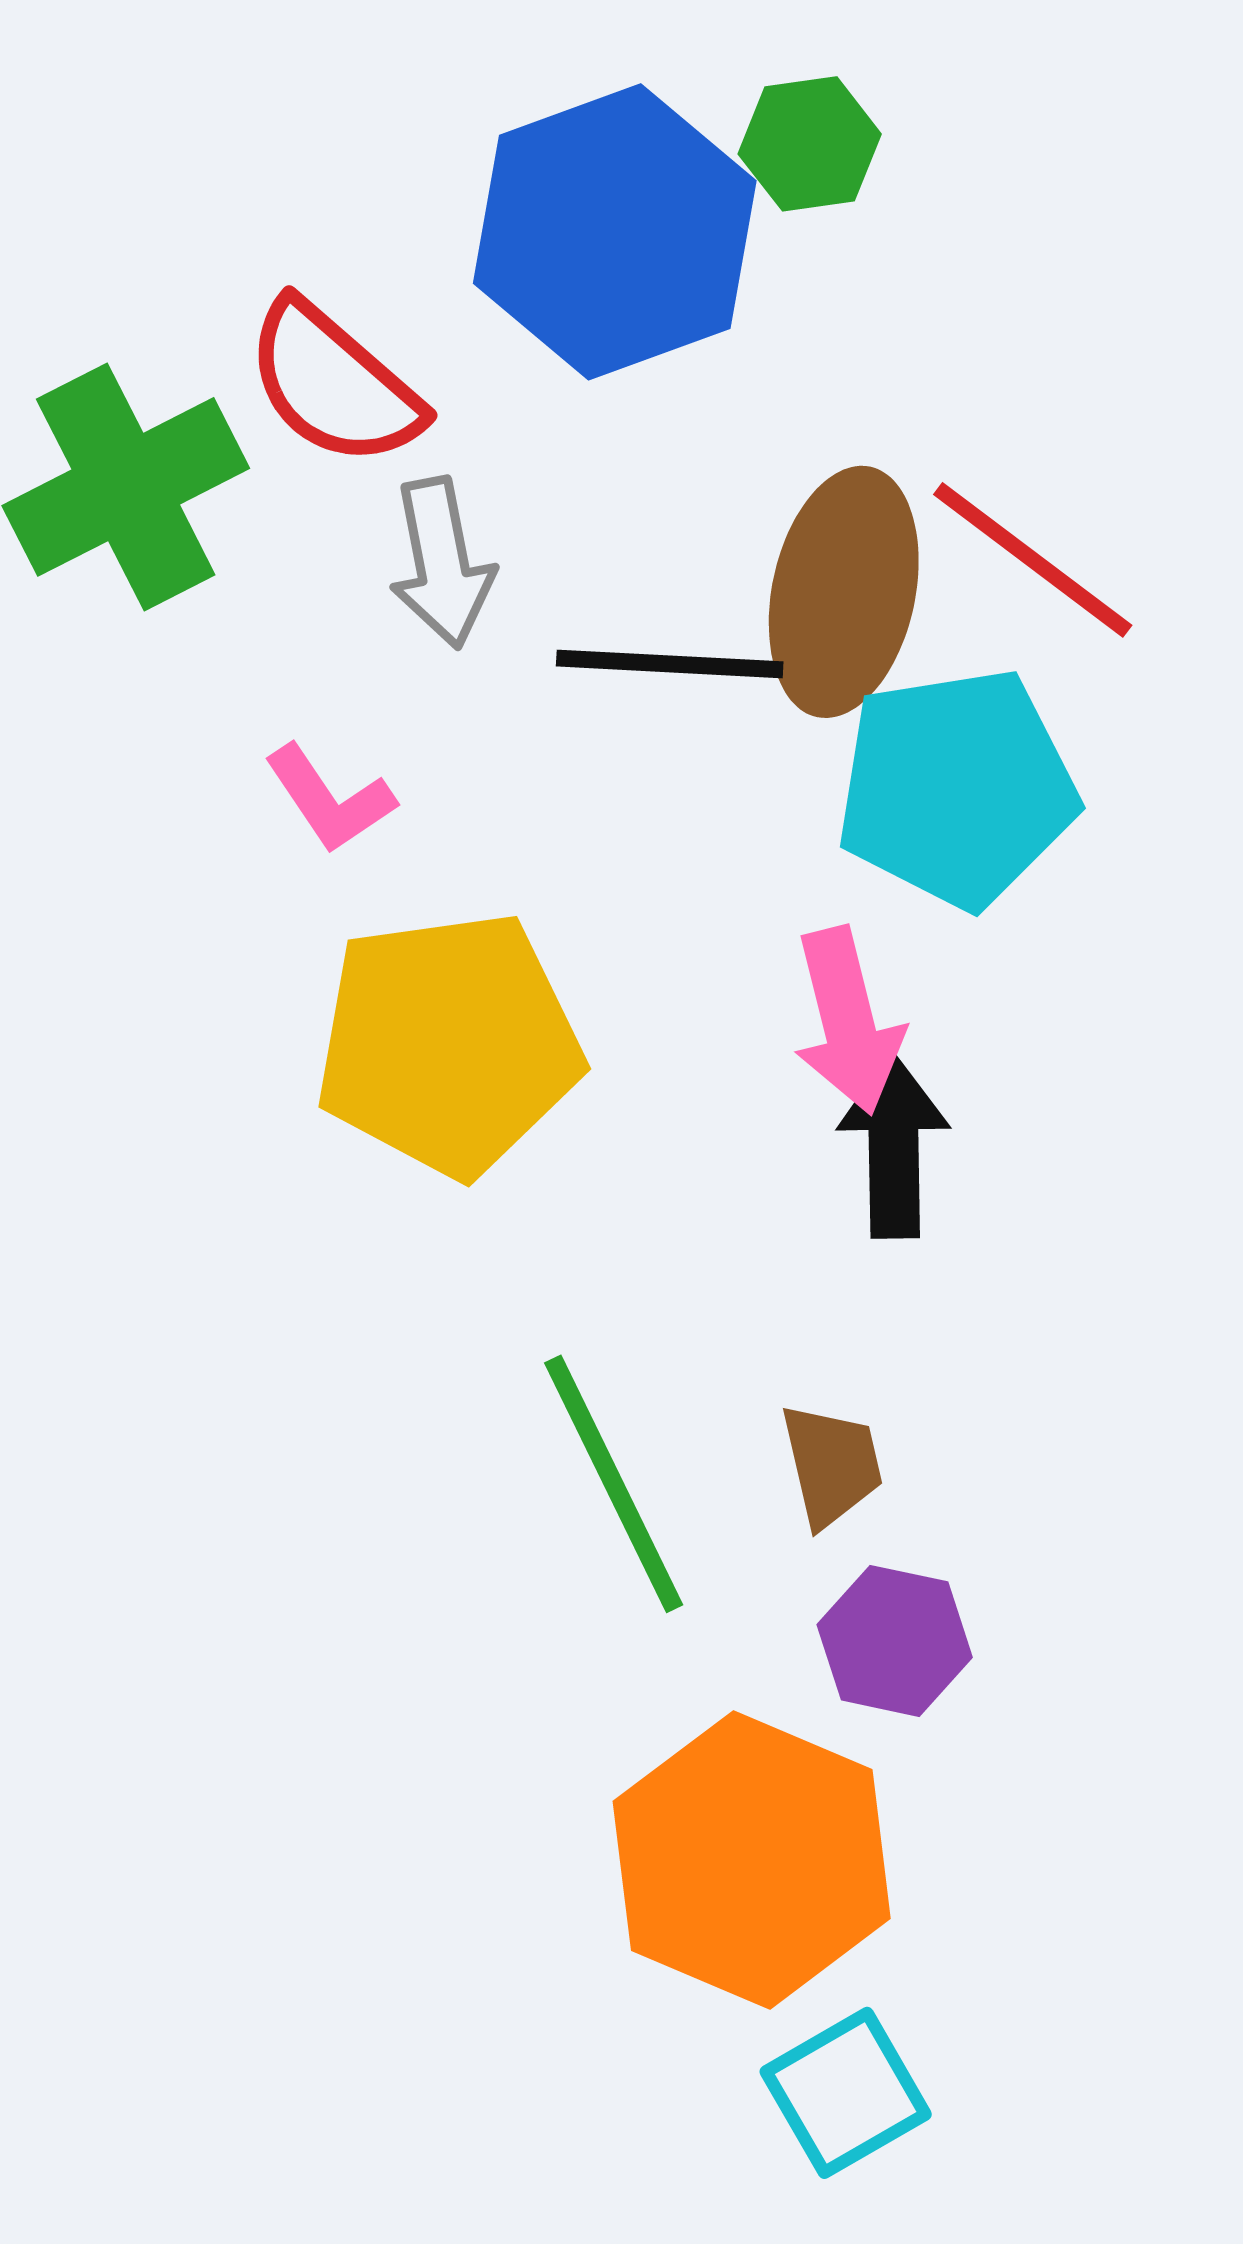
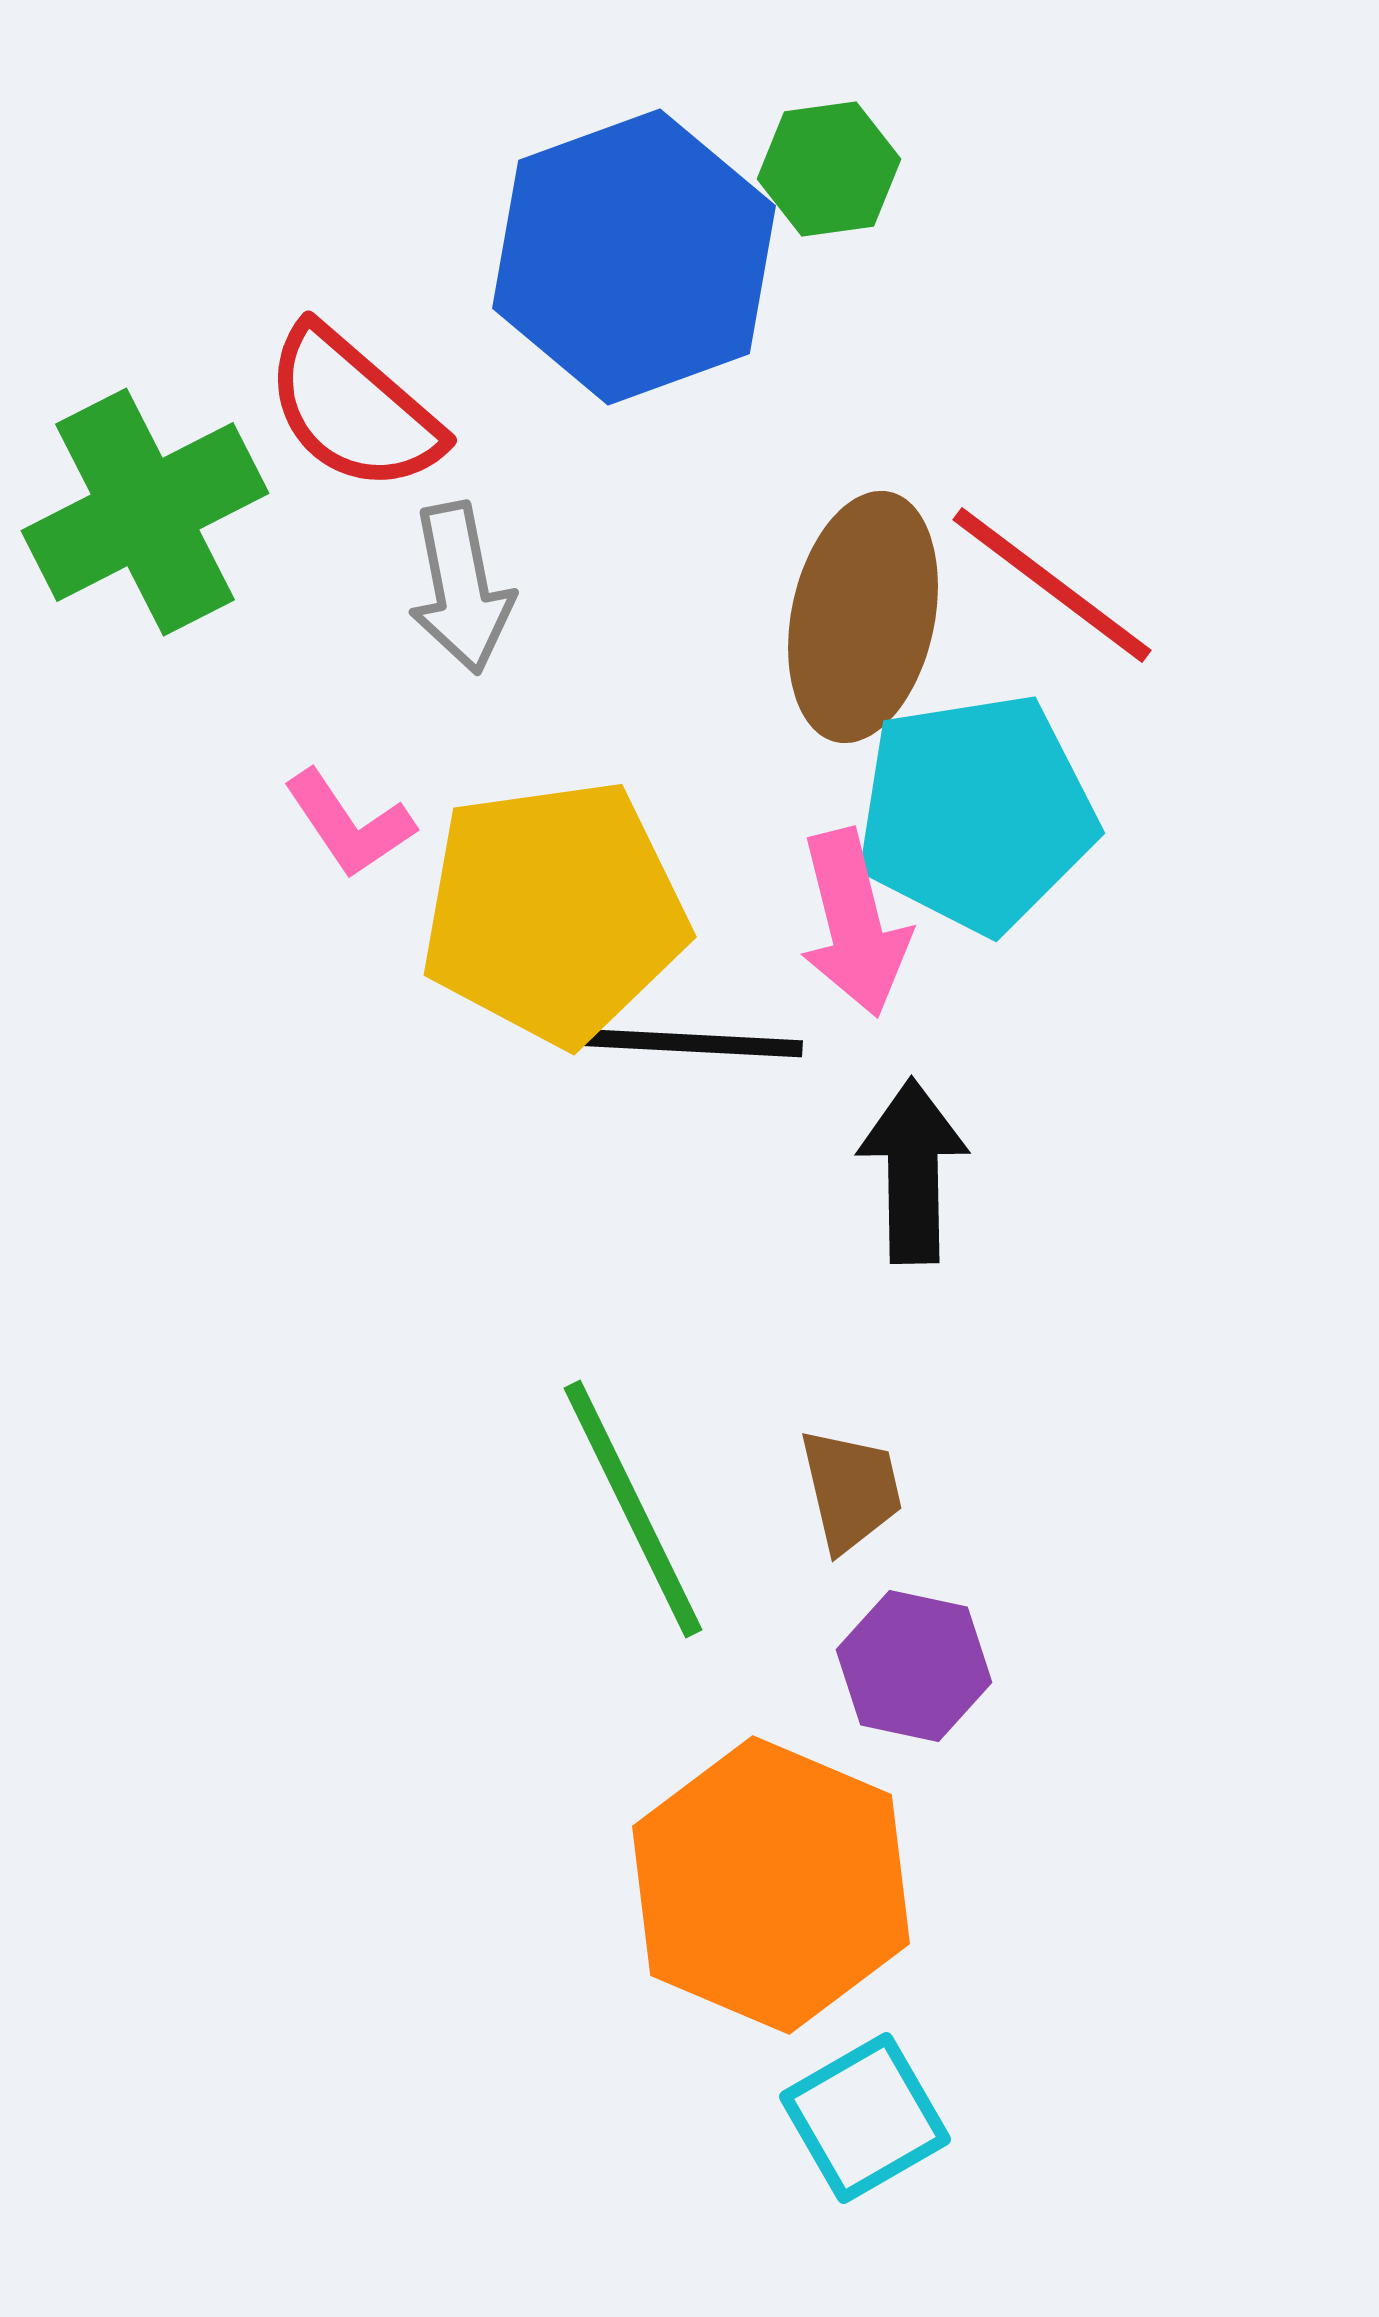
black line: (670, 664) -> (689, 1043), moved
pink arrow: (848, 1021) -> (854, 923), moved
yellow pentagon: (449, 1044) -> (554, 912), moved

